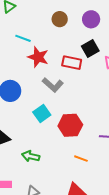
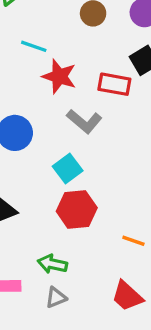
red hexagon: (70, 125) -> (77, 210), moved
green arrow: (31, 156) -> (52, 264), moved

